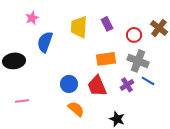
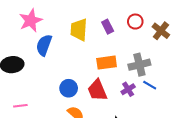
pink star: (32, 18) -> (31, 21), size x1.6
red circle: (134, 35) -> (135, 22), moved
gray cross: (138, 61) -> (139, 65), turned -35

